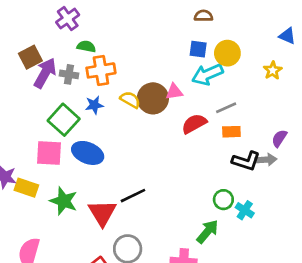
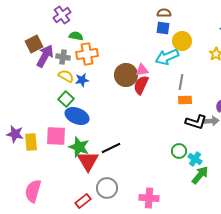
blue square: (198, 49) -> (163, 28), moved
yellow semicircle: (130, 100) -> (66, 76), moved
gray line: (226, 108) -> (181, 82), turned -56
green square: (64, 120) -> (66, 99), moved, size x0.7
red semicircle: (194, 124) -> (141, 85), moved, turned -36
pink square: (49, 153) -> (56, 136), moved
yellow rectangle: (26, 188) -> (31, 142), turned 66
green star: (64, 201) -> (79, 147), moved
green arrow: (207, 232) -> (200, 175), moved

